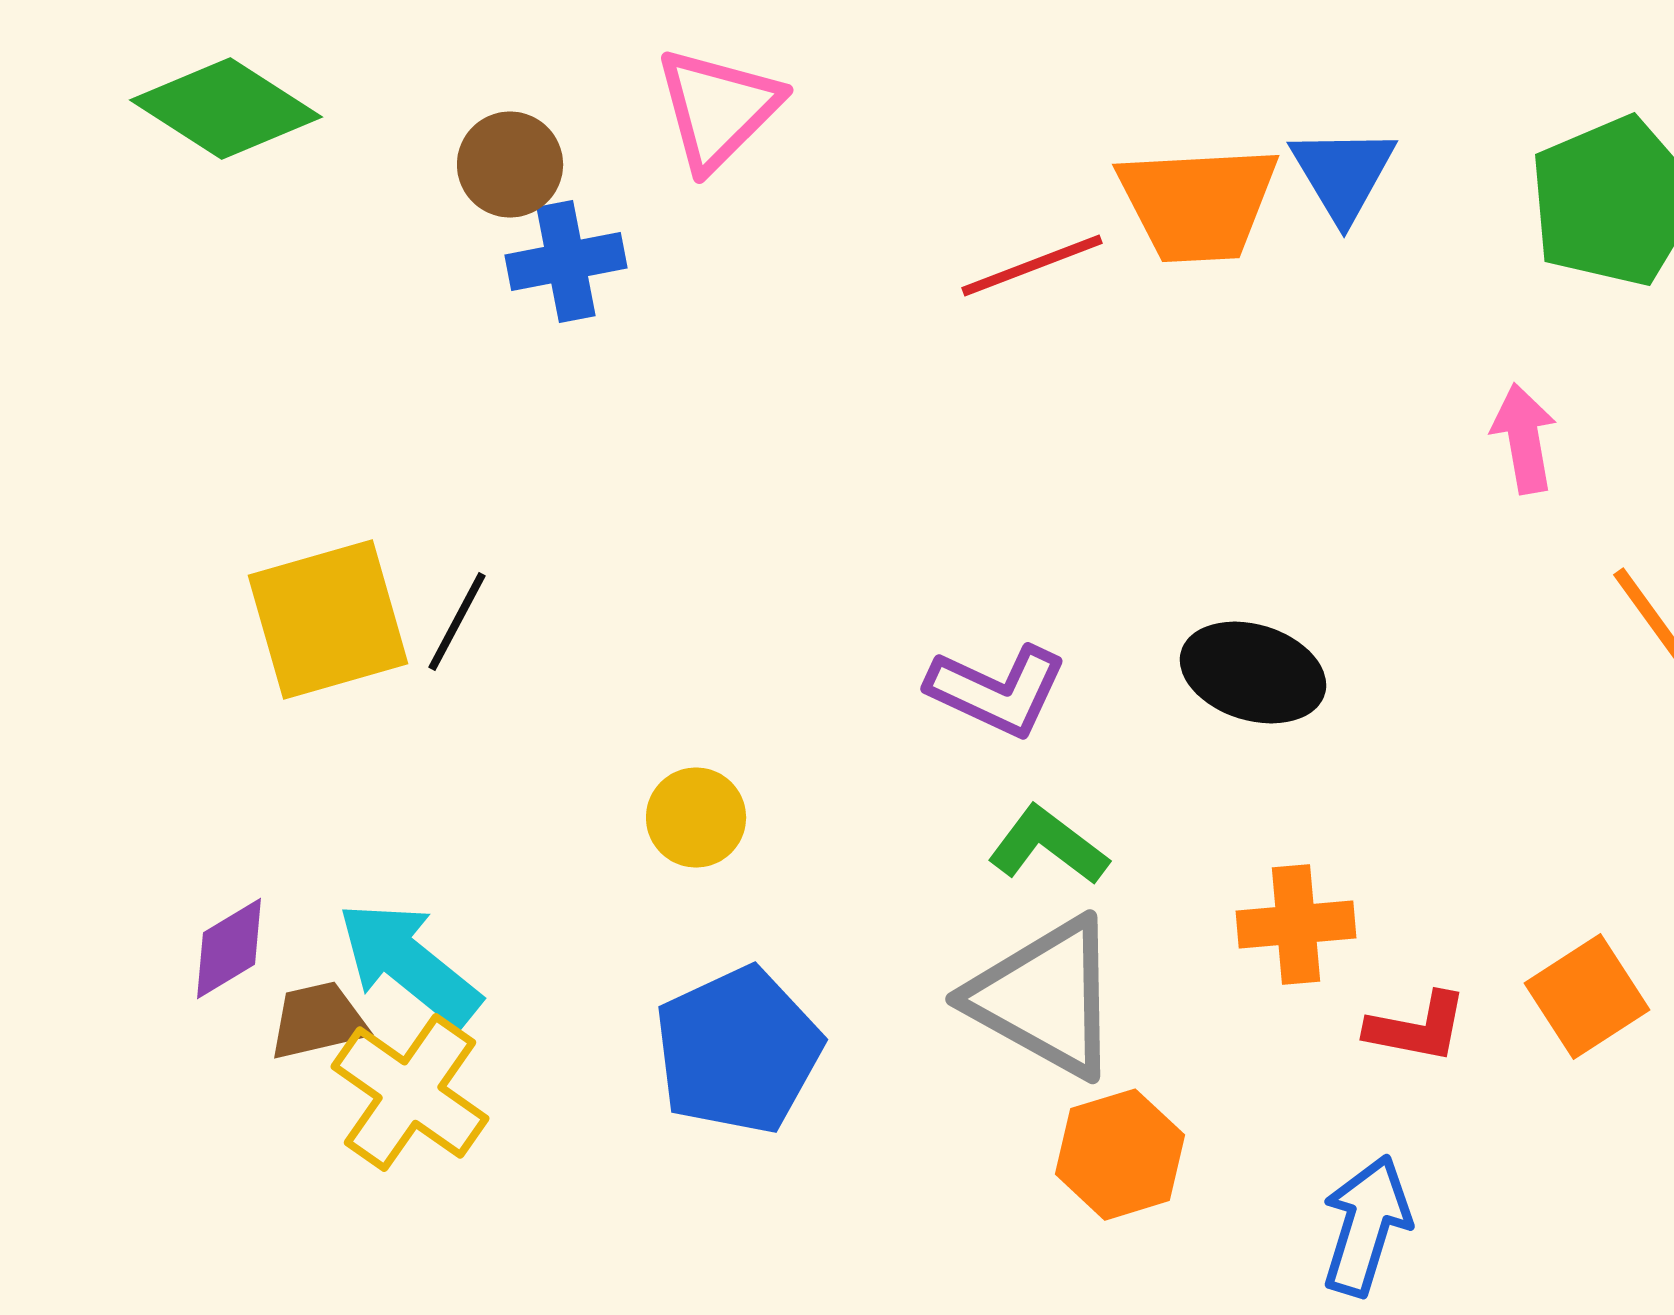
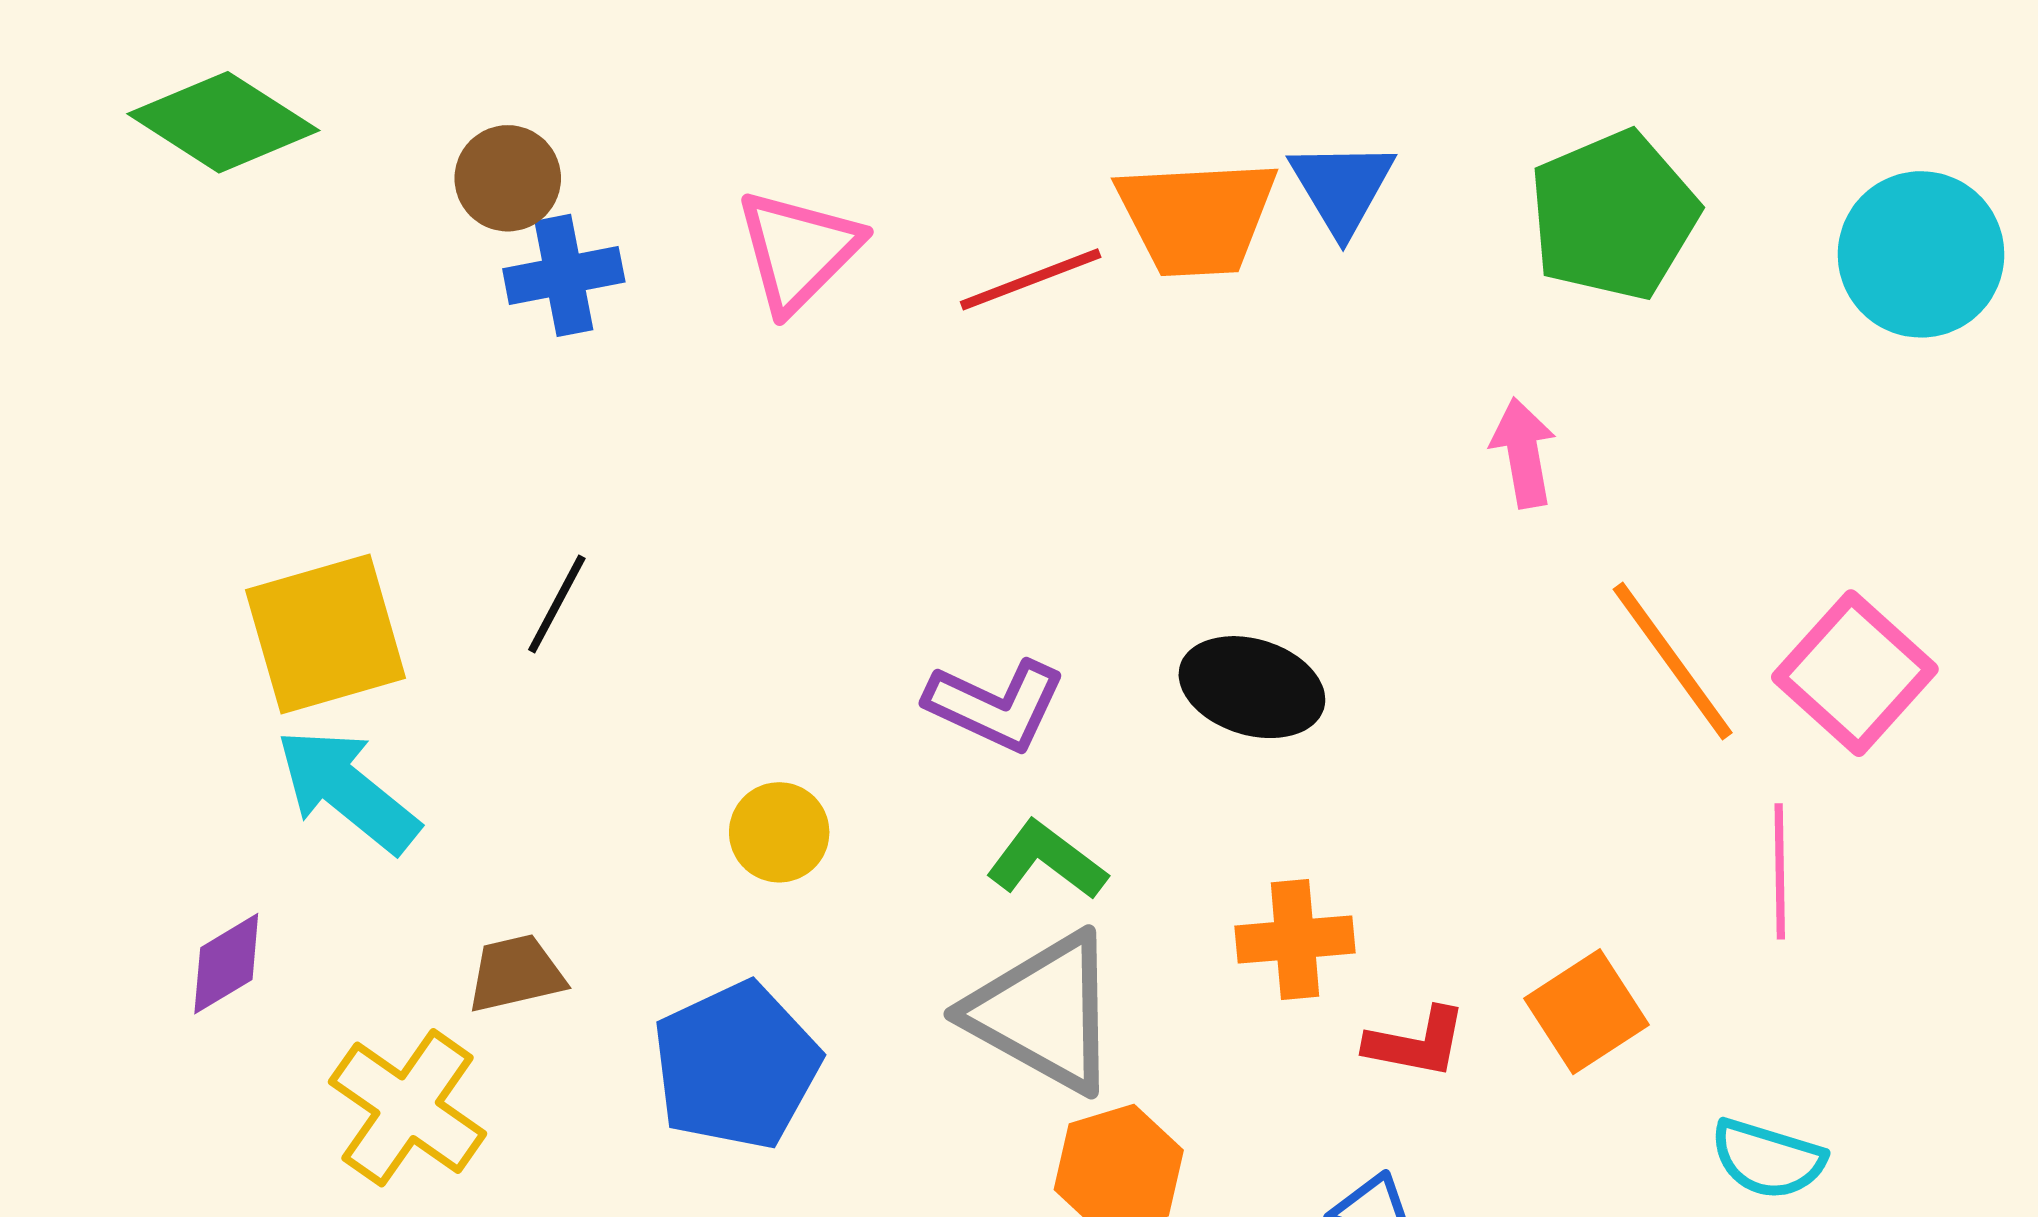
pink triangle: (718, 109) -> (798, 250), moved
black line: (457, 622) -> (557, 604), moved
yellow circle: (696, 818) -> (779, 832), moved
cyan arrow: (409, 964) -> (347, 790), moved
brown trapezoid: (318, 1021) -> (516, 974), moved

